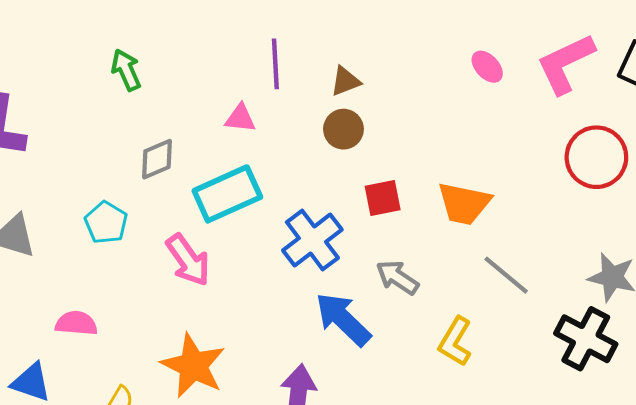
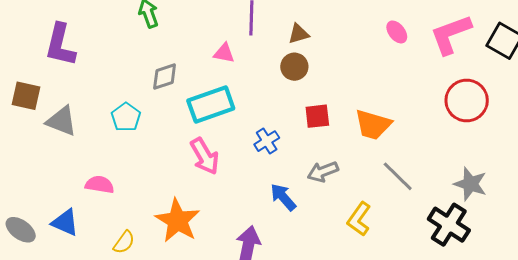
blue cross: (312, 240) -> (267, 141), size x0.6
pink arrow: (188, 260) -> (205, 156), moved
gray arrow: (397, 277) -> (323, 172), turned -60
blue arrow: (343, 319) -> (283, 197), size x0.7

